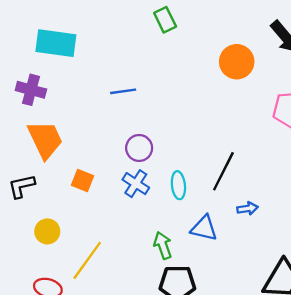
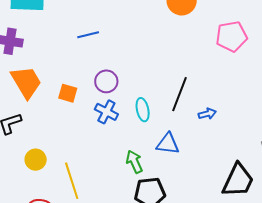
orange square: (82, 180) -> (68, 93), moved
blue arrow: (247, 208) -> (207, 114), moved
yellow line: (87, 260) -> (72, 181), turned -48

